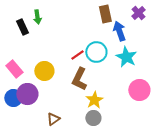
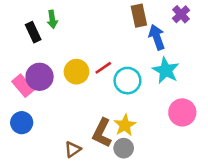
cyan circle: (96, 52) -> (127, 81), moved
yellow circle: (44, 71) -> (76, 72), moved
brown L-shape: (79, 79) -> (102, 133), moved
purple circle: (27, 94) -> (40, 77), moved

